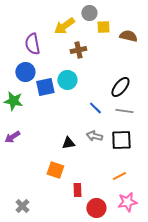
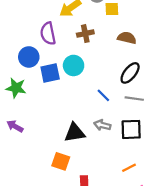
brown semicircle: (128, 36) -> (127, 38), moved
purple semicircle: (32, 44) -> (48, 34), moved
purple arrow: (12, 137) -> (15, 126), turned 63
black triangle: (68, 143) -> (75, 133), size x1.5

